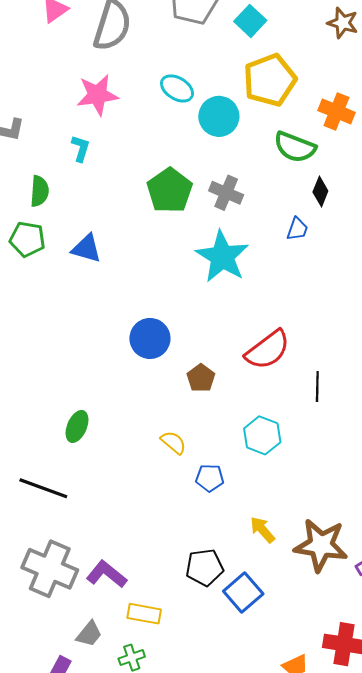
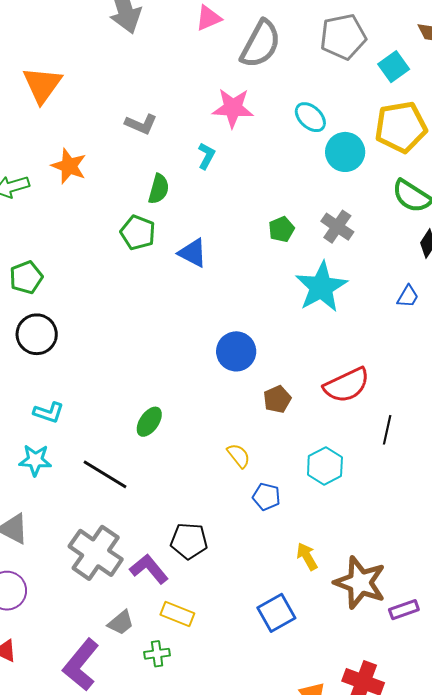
green pentagon: (170, 190) -> (281, 229), moved, size x0.6
blue trapezoid: (297, 229) -> (408, 296), moved
black pentagon: (205, 567) -> (189, 541), moved

